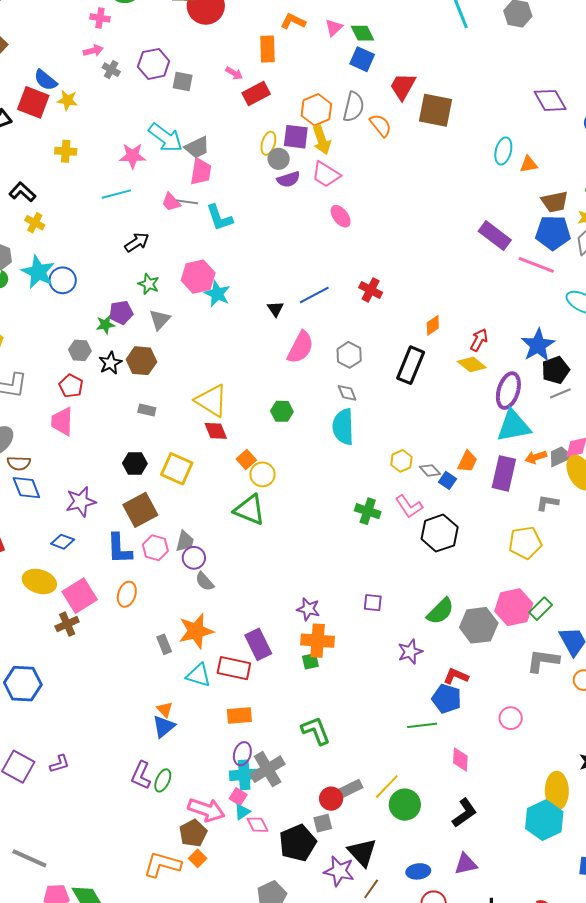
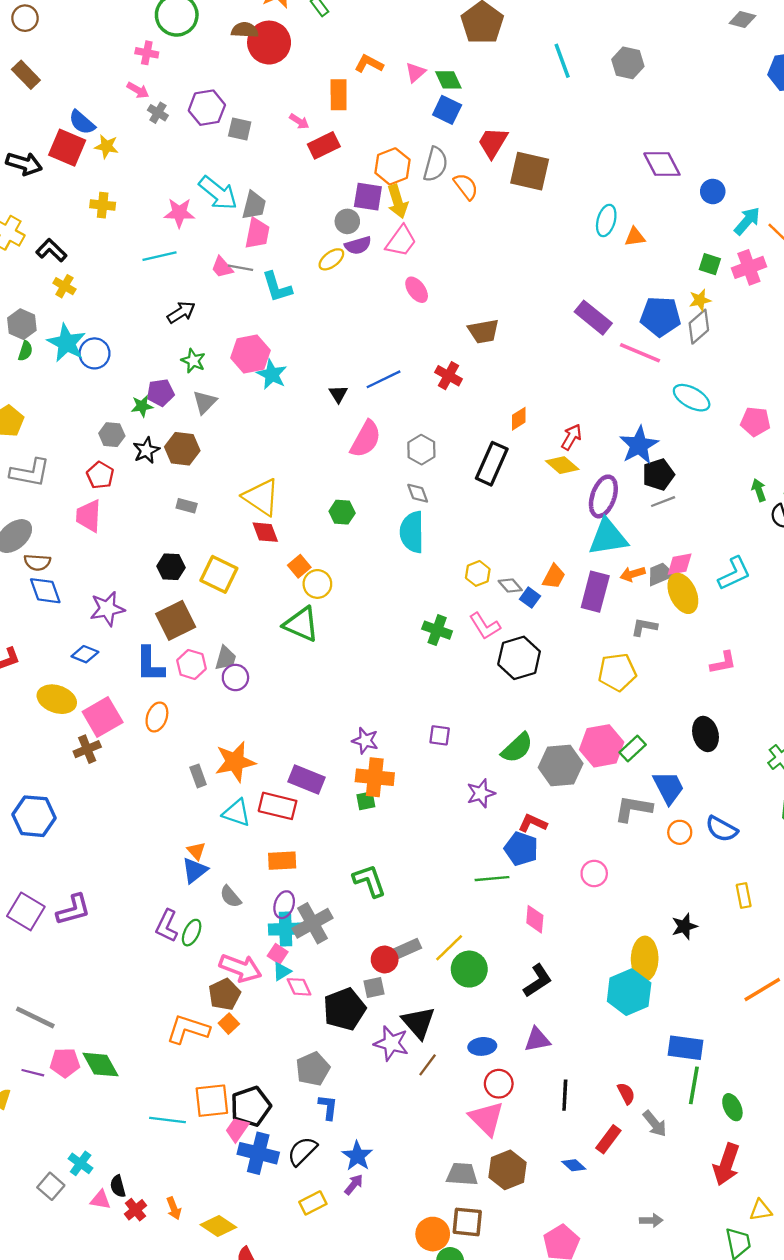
pink arrow: (93, 51) -> (138, 90), turned 42
yellow ellipse: (268, 143) -> (331, 259), moved, turned 35
gray trapezoid: (197, 147) -> (254, 205), turned -52
pink trapezoid: (326, 174) -> (401, 241), turned -88
brown trapezoid: (555, 202) -> (483, 331), moved
gray semicircle: (205, 581) -> (231, 897), moved
purple rectangle: (258, 644) -> (306, 779), turned -44
purple L-shape: (60, 764) -> (73, 910), size x1.5

